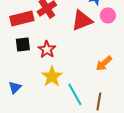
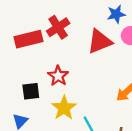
black square: (23, 44) -> (31, 91), moved

